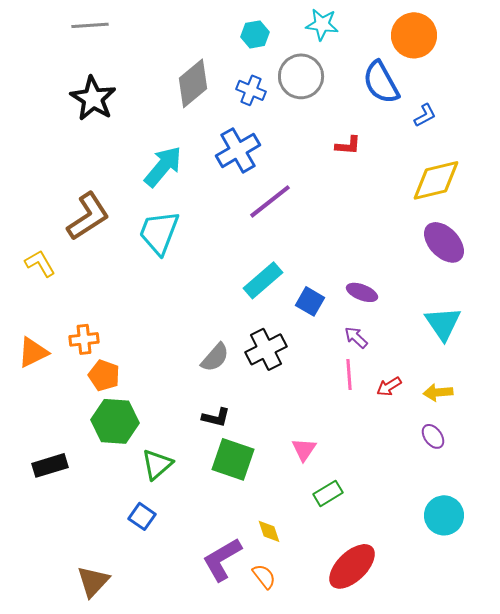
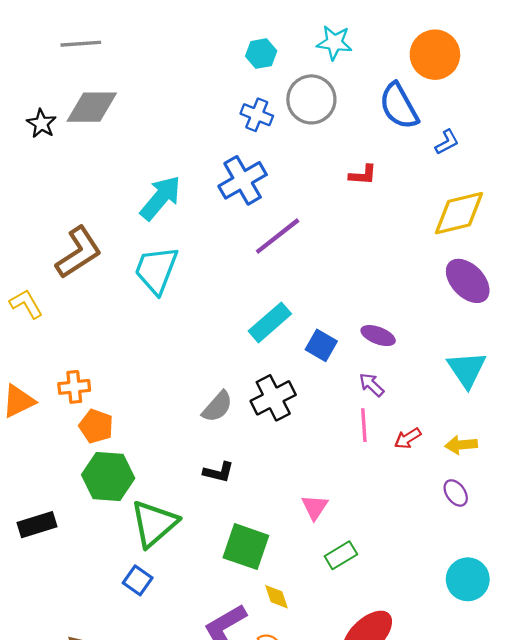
gray diamond: (193, 83) -> (92, 107), moved, turned 39
black star: (93, 98) -> (41, 124), moved, size x0.6
green square: (233, 459) -> (246, 547), moved
green triangle: (157, 464) -> (154, 524), size x1.4

